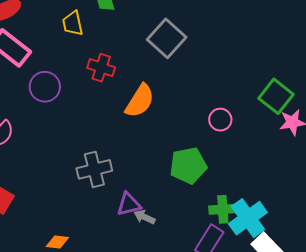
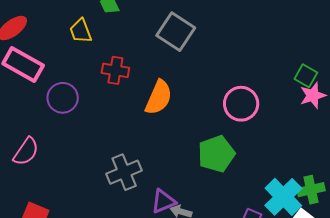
green square: (276, 96) -> (306, 76), moved, size x0.7
pink circle: (220, 120) -> (241, 104), size x1.5
green cross: (223, 209) -> (311, 190), moved

